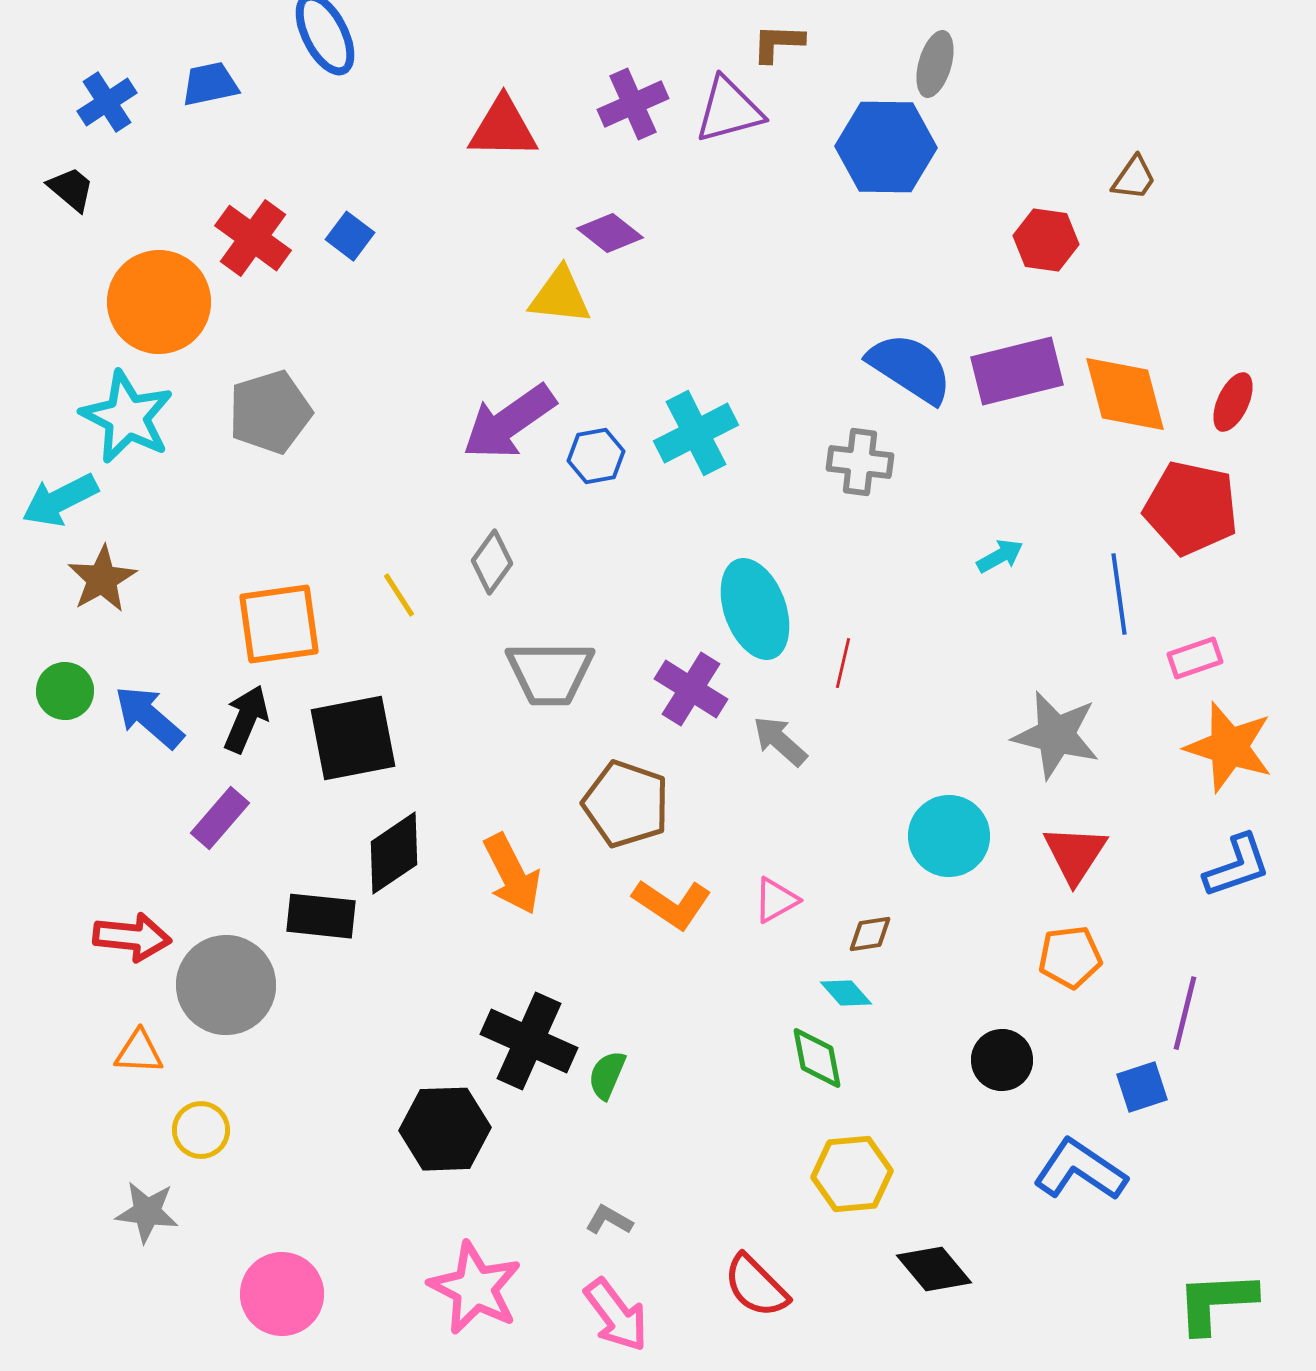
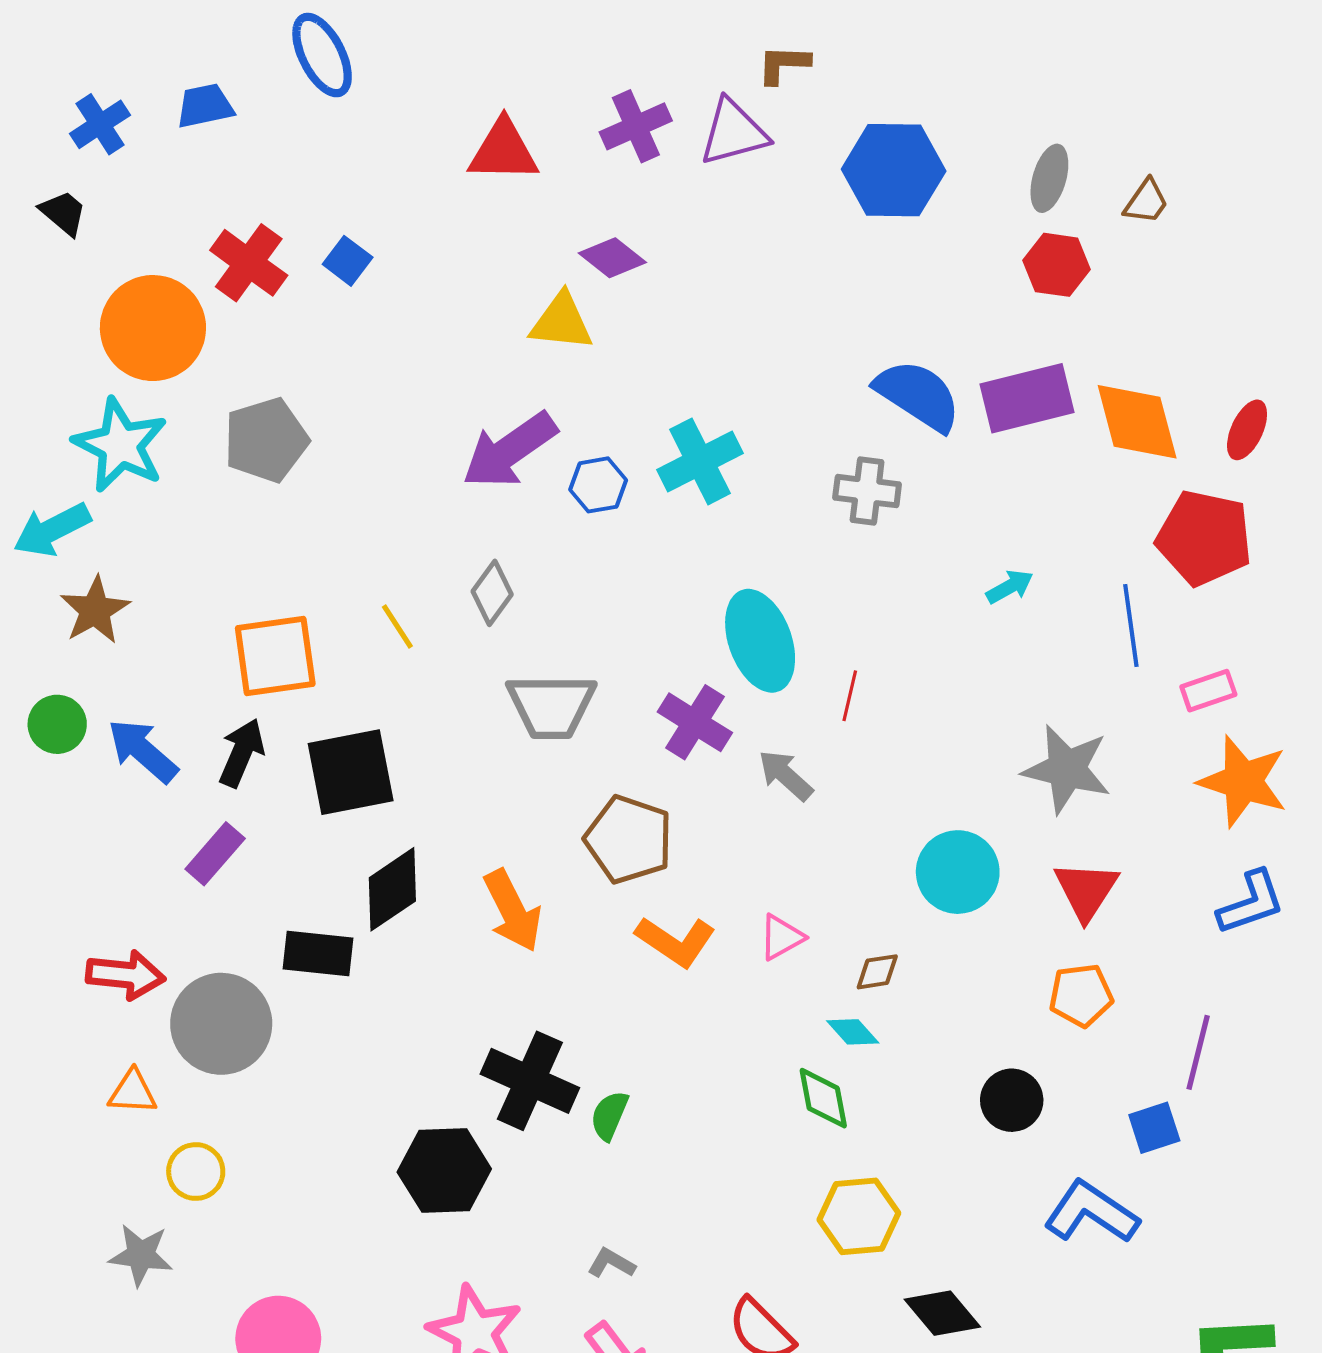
gray ellipse: (935, 64) -> (1049, 178), moved

